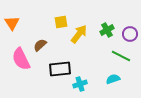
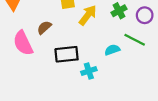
cyan semicircle: (113, 79) -> (112, 50), moved

